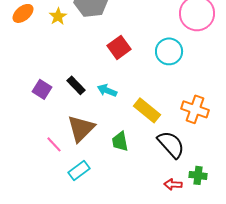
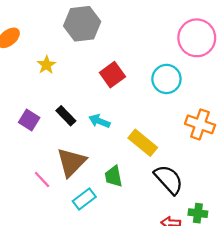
yellow star: (58, 16) -> (46, 65), moved
orange cross: (195, 109) -> (200, 124), moved
cyan rectangle: (79, 170) -> (84, 199), moved

